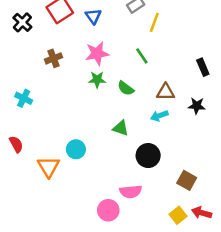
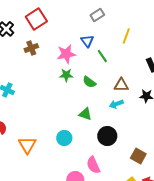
blue triangle: (93, 16) -> (87, 41), moved
yellow line: (154, 22) -> (126, 36), moved
brown cross: (54, 58) -> (31, 48), moved
cyan circle: (76, 149) -> (64, 138), moved
pink semicircle: (131, 192) -> (93, 165), turned 72

